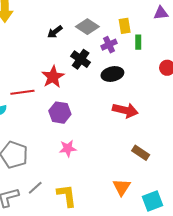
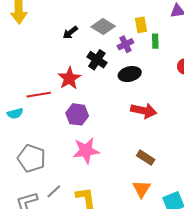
pink star: (68, 148) -> (86, 151), size x1.5
brown rectangle: (141, 153) -> (146, 158), moved

